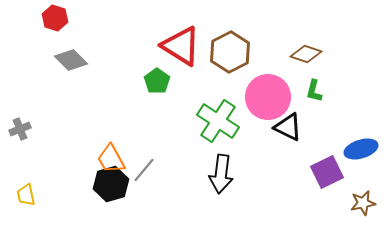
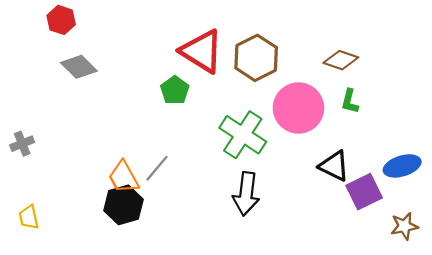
black triangle: (288, 127) -> (334, 166), moved
gray line: (144, 170) -> (157, 168), moved

